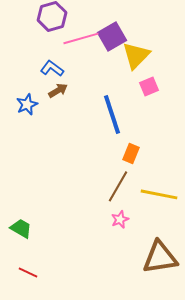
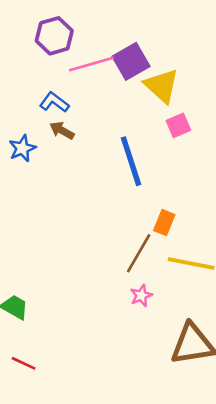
yellow triangle: (136, 55) -> (162, 86), turned -32
brown arrow: (58, 90) -> (62, 130), turned -120
orange rectangle: (131, 153) -> (164, 223), moved

